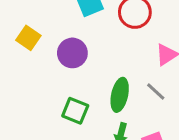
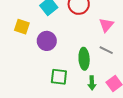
yellow square: (28, 38) -> (22, 27), moved

